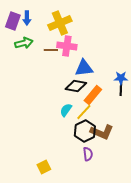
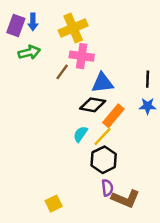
brown line: (51, 50) -> (62, 72), moved, turned -56
blue star: (121, 78) -> (148, 106), moved
black line: (121, 89) -> (148, 79), moved
brown L-shape: (102, 132) -> (126, 199), moved

